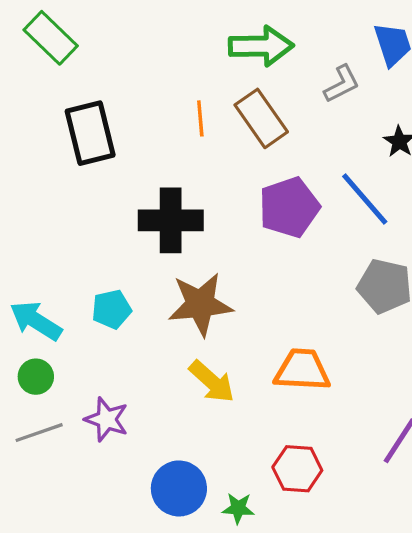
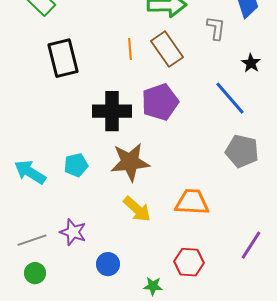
gray L-shape: (342, 84) -> (216, 28), turned -55
purple pentagon: (289, 207) -> (160, 102), moved
green circle: (36, 377) -> (35, 273), moved
blue circle: (179, 488) -> (108, 264), moved, size x0.7

